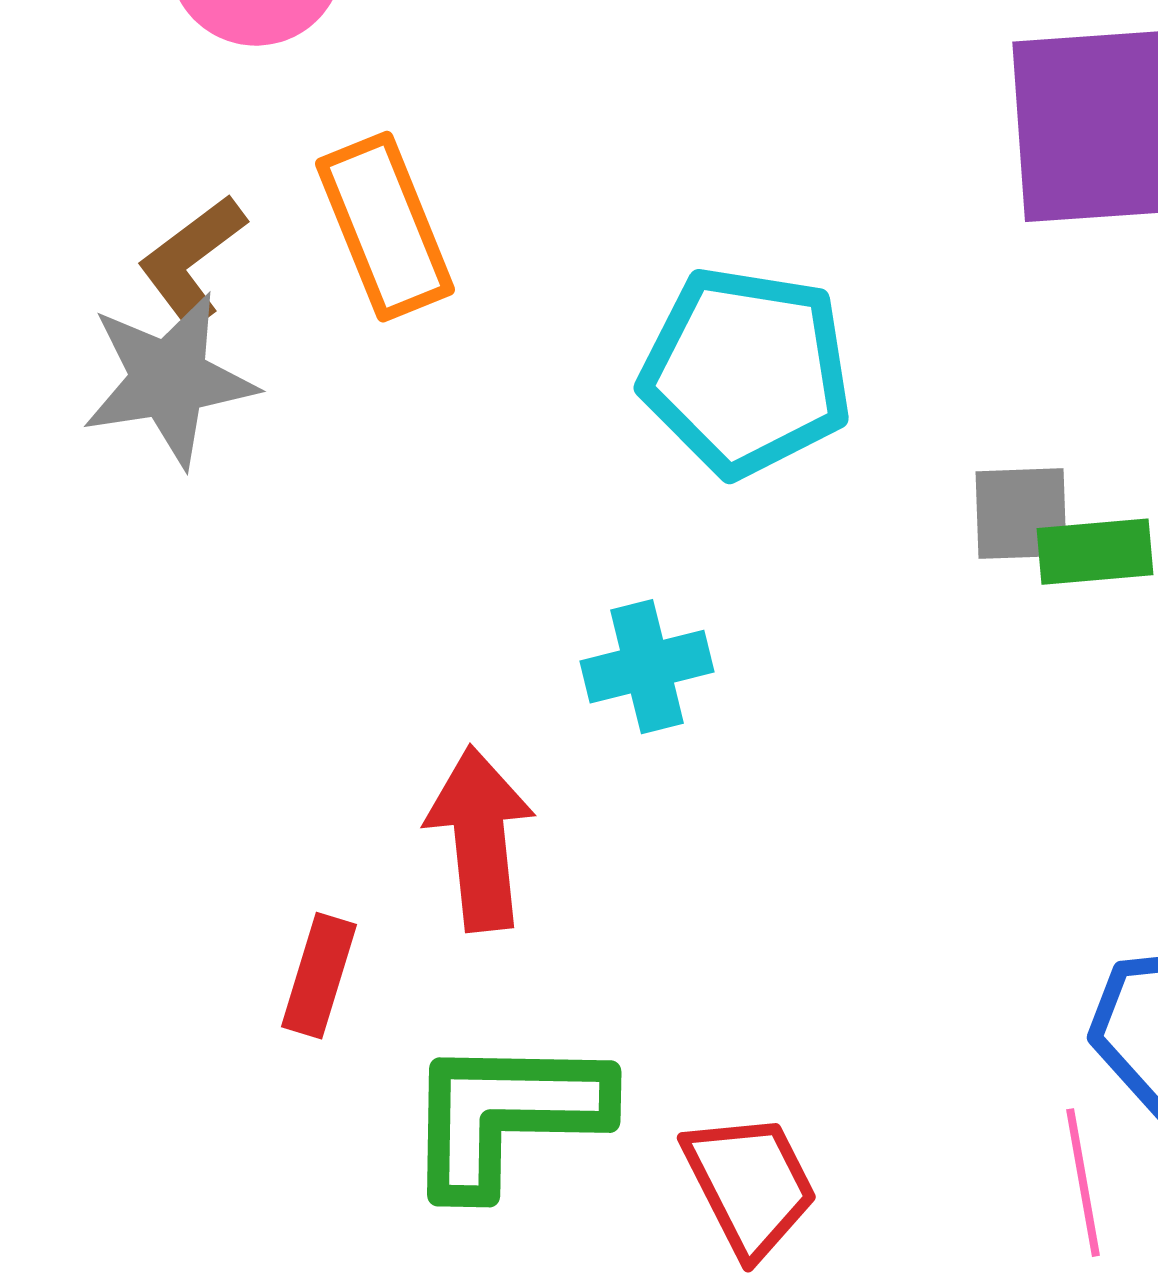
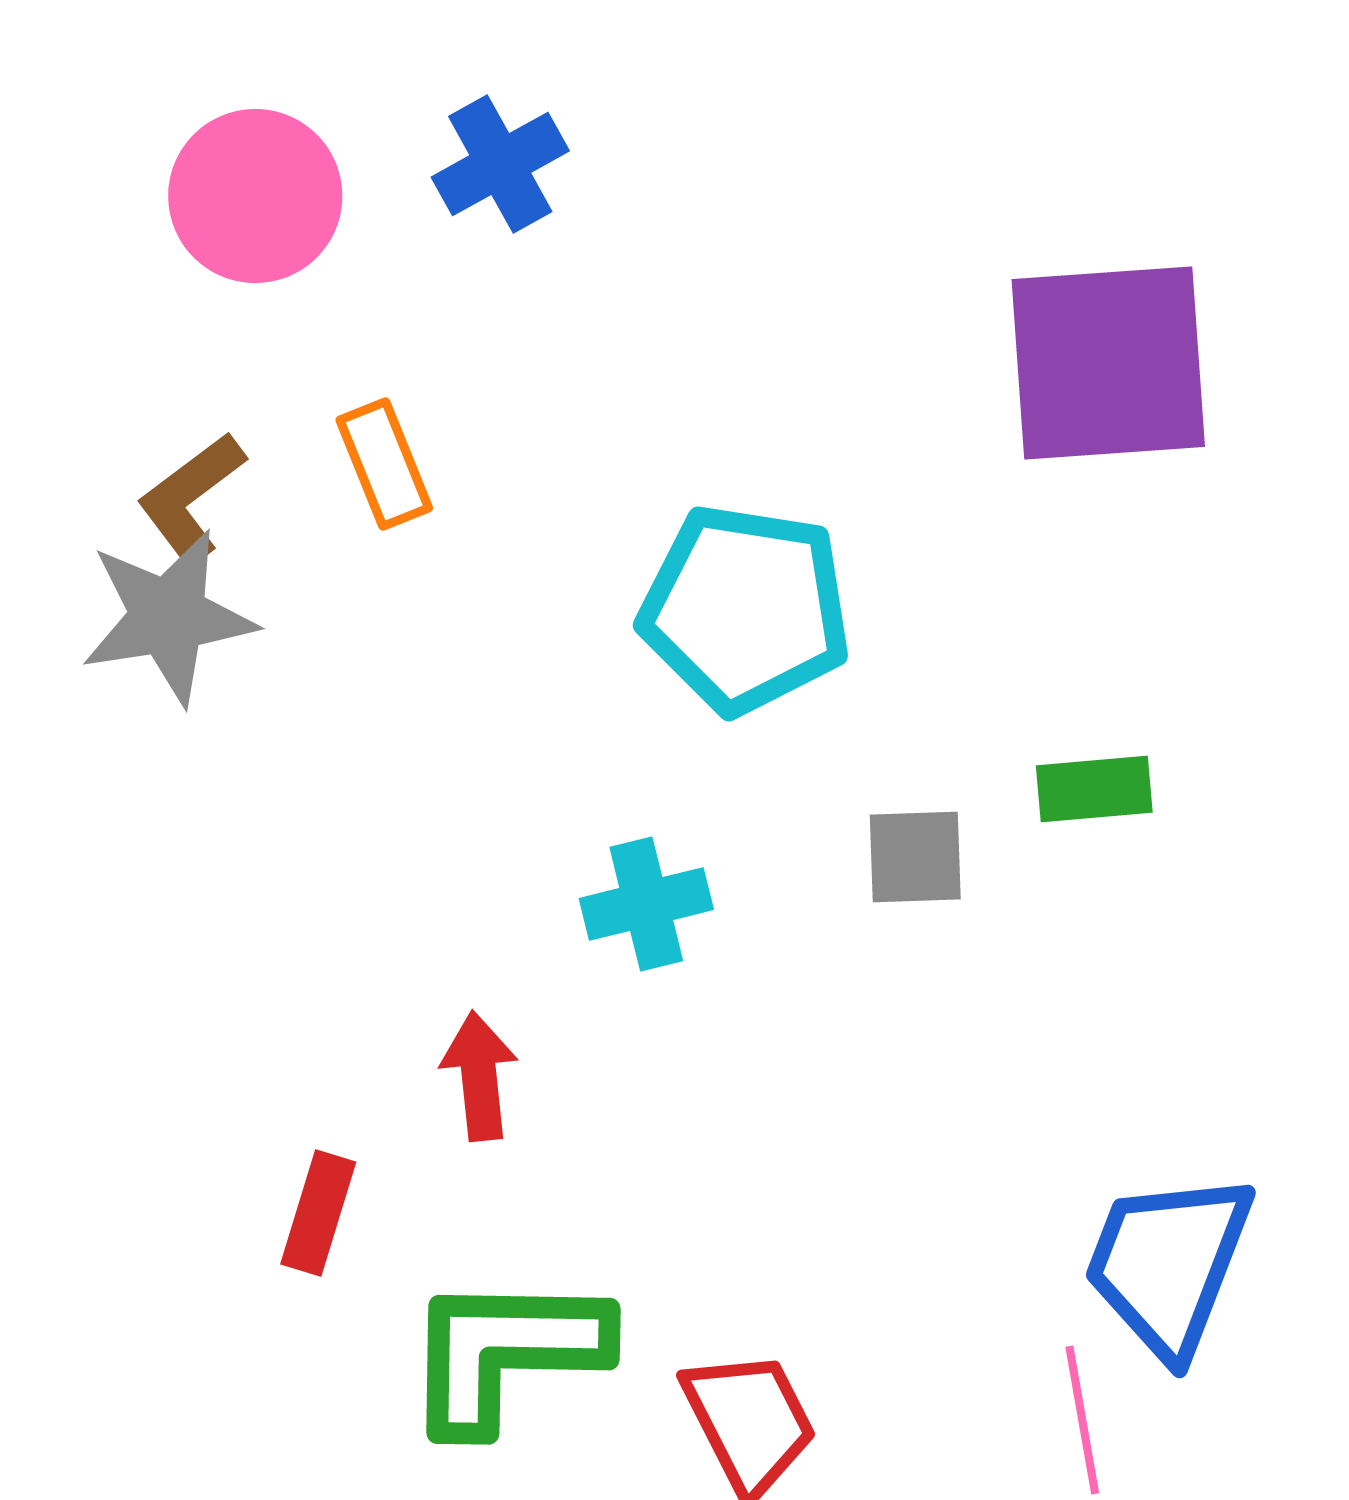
orange rectangle: (385, 227) -> (384, 464), size x0.7
gray square: (1021, 514) -> (915, 857), moved
red arrow: (480, 839) -> (479, 1076), size x0.7

